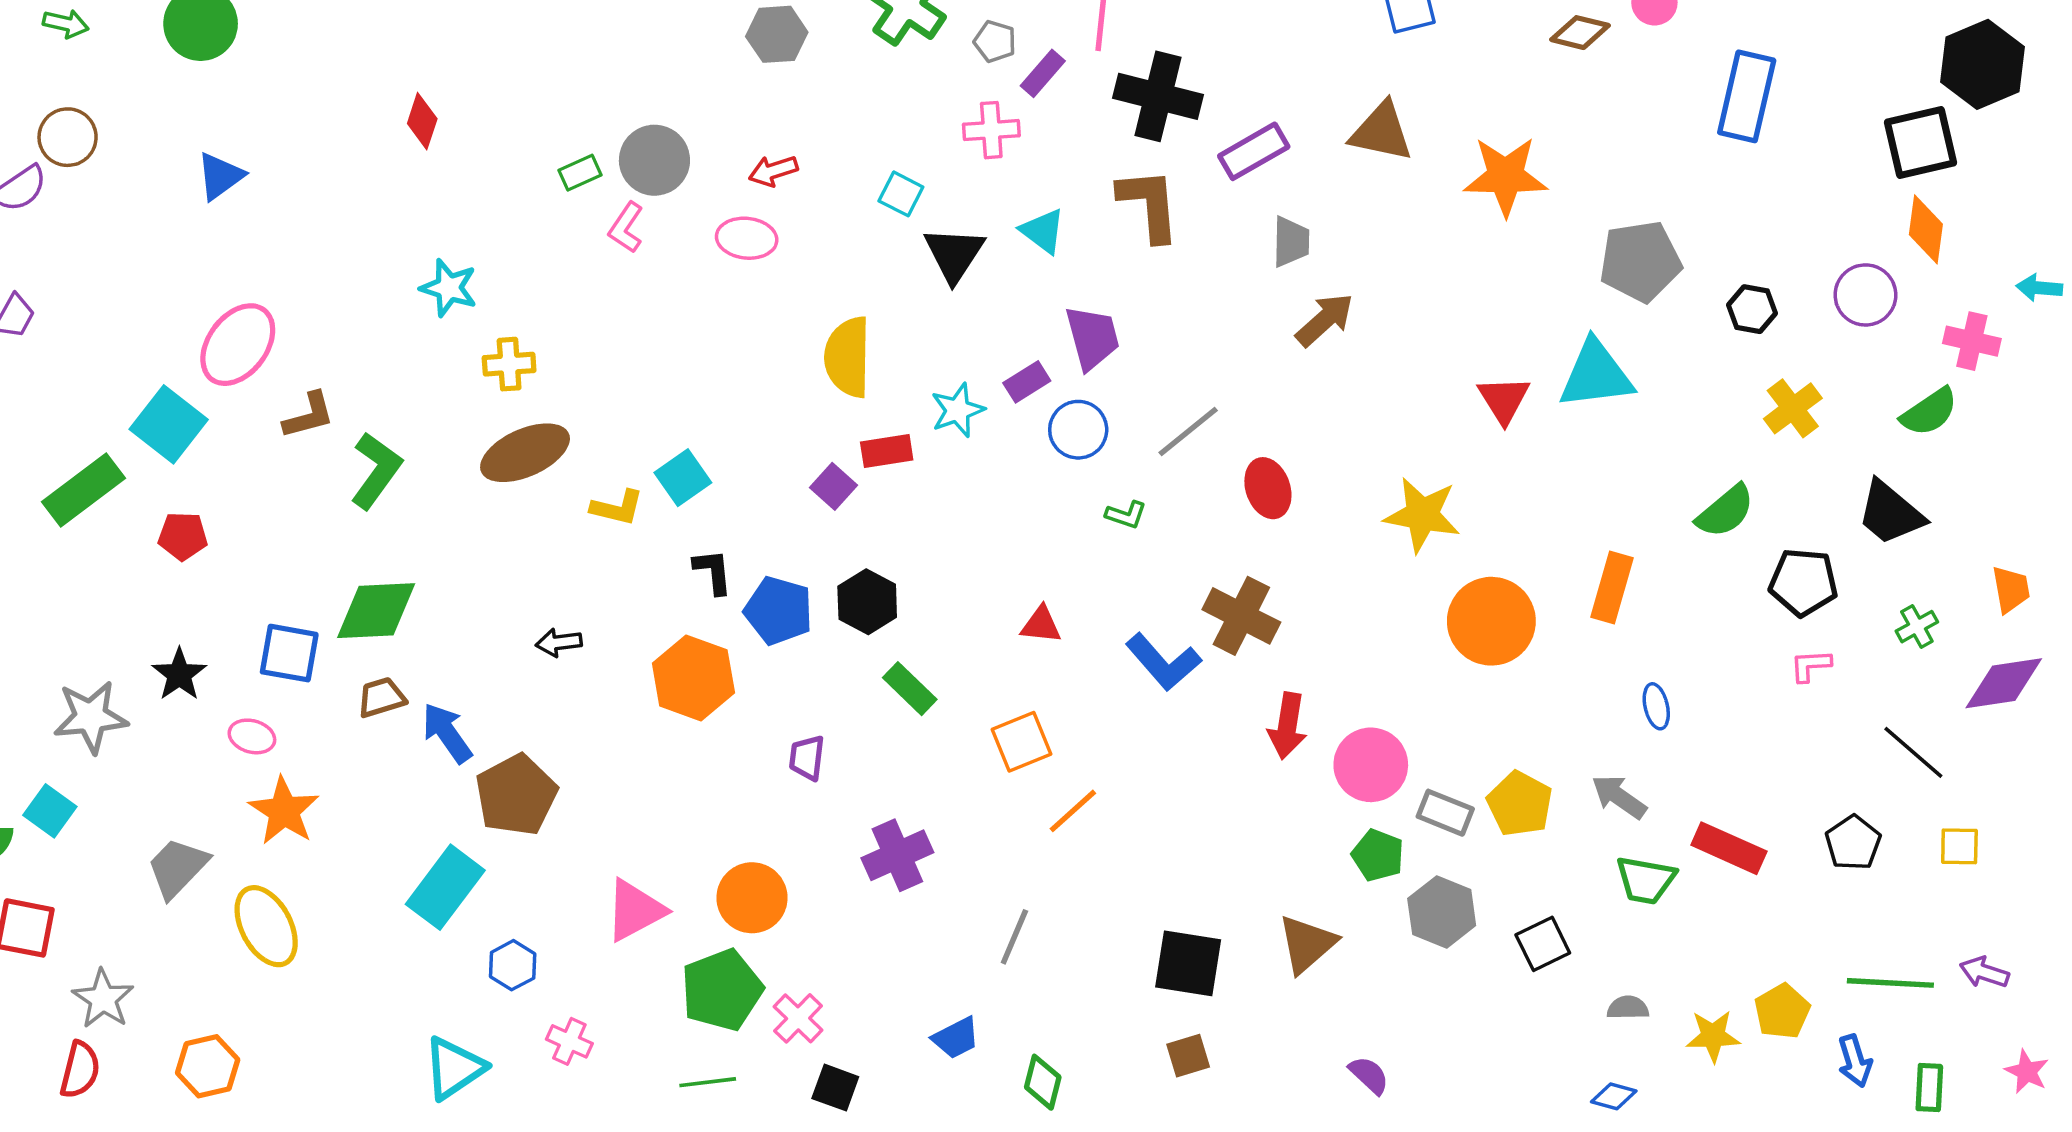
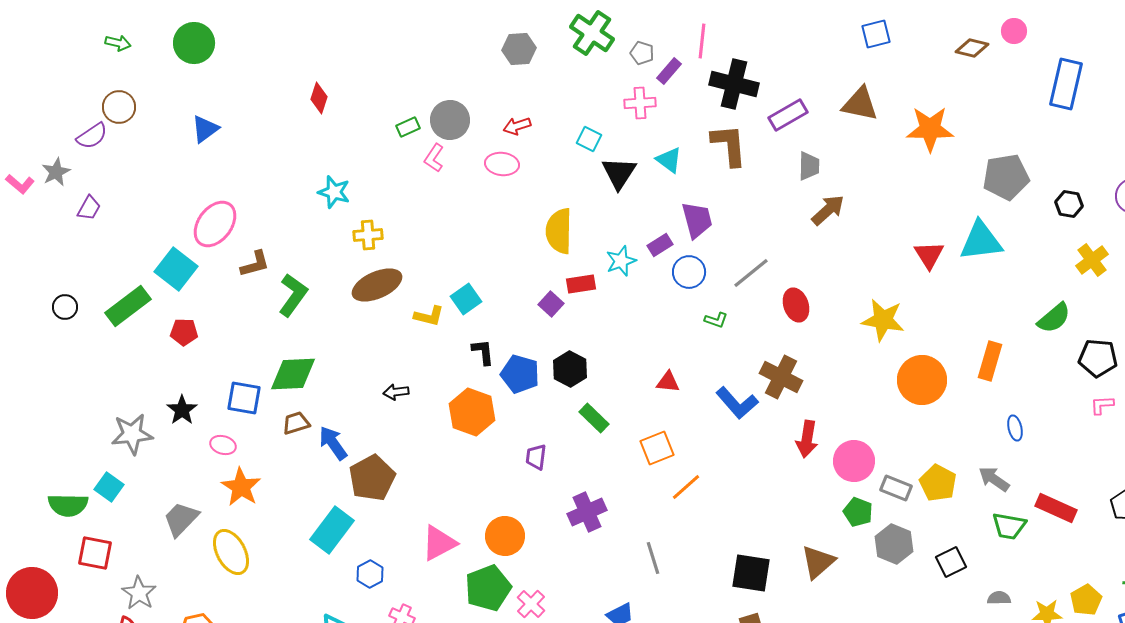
gray line: (1014, 937) -> (653, 558), turned -40

